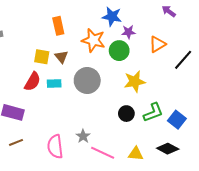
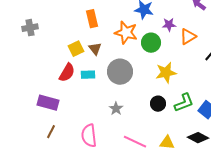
purple star: (128, 32) -> (169, 25), moved
yellow square: (42, 57) -> (76, 49), turned -35
gray star: (83, 136) -> (116, 109), moved
brown line: (16, 142) -> (51, 132), turned -40

